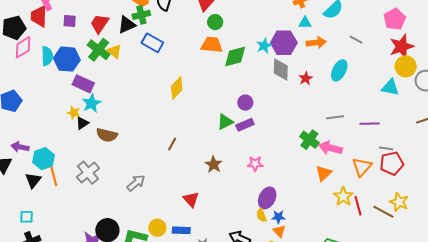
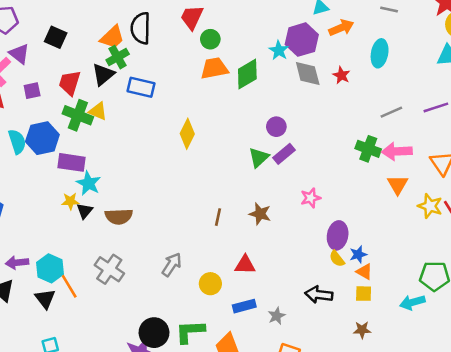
brown line: (172, 144) -> (218, 217), moved
red triangle: (191, 199) -> (245, 265), turned -30
yellow circle: (157, 228) -> (210, 284), moved

